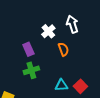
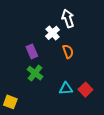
white arrow: (72, 24) -> (68, 19), moved
green cross: (31, 70) -> (35, 73), turned -35

